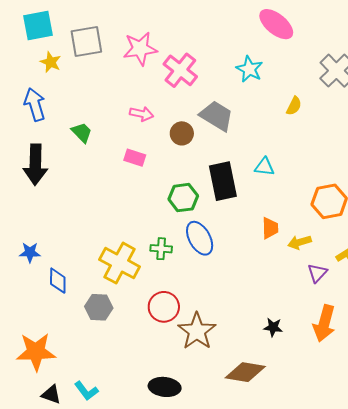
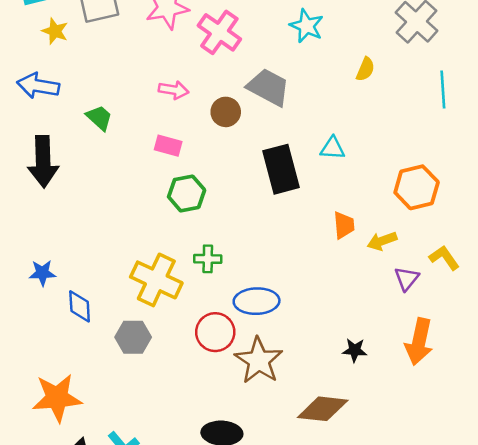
blue arrow: (35, 105) -> (38, 86), turned -60
green hexagon: (183, 198) -> (187, 193), moved
blue ellipse: (200, 238) -> (257, 301), moved, turned -60

